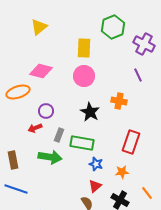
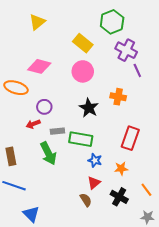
purple cross: (144, 44) -> (126, 50), moved
yellow rectangle: (84, 48) -> (83, 43), turned -54
orange ellipse: (18, 92) -> (16, 88), turned 35
gray rectangle: (59, 135) -> (57, 131), turned 64
green arrow: (50, 157) -> (48, 153), turned 55

